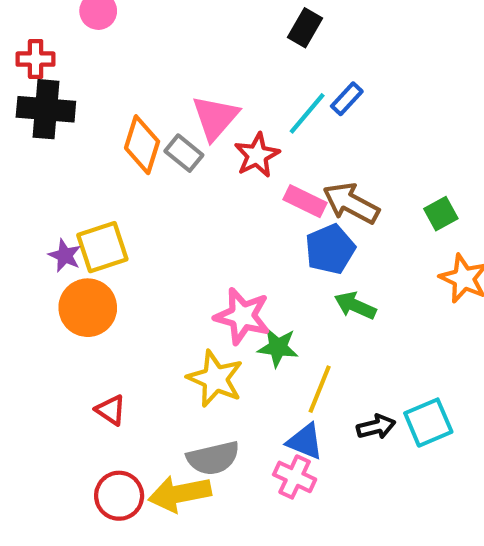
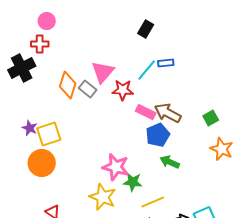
red cross: (36, 59) -> (40, 44), moved
blue rectangle: (347, 99) -> (166, 63), turned 42
black cross: (46, 109) -> (22, 68), turned -32
red star: (257, 155) -> (123, 90), turned 30
purple star: (65, 255) -> (30, 128), moved
yellow line: (320, 389) -> (153, 202), turned 45

